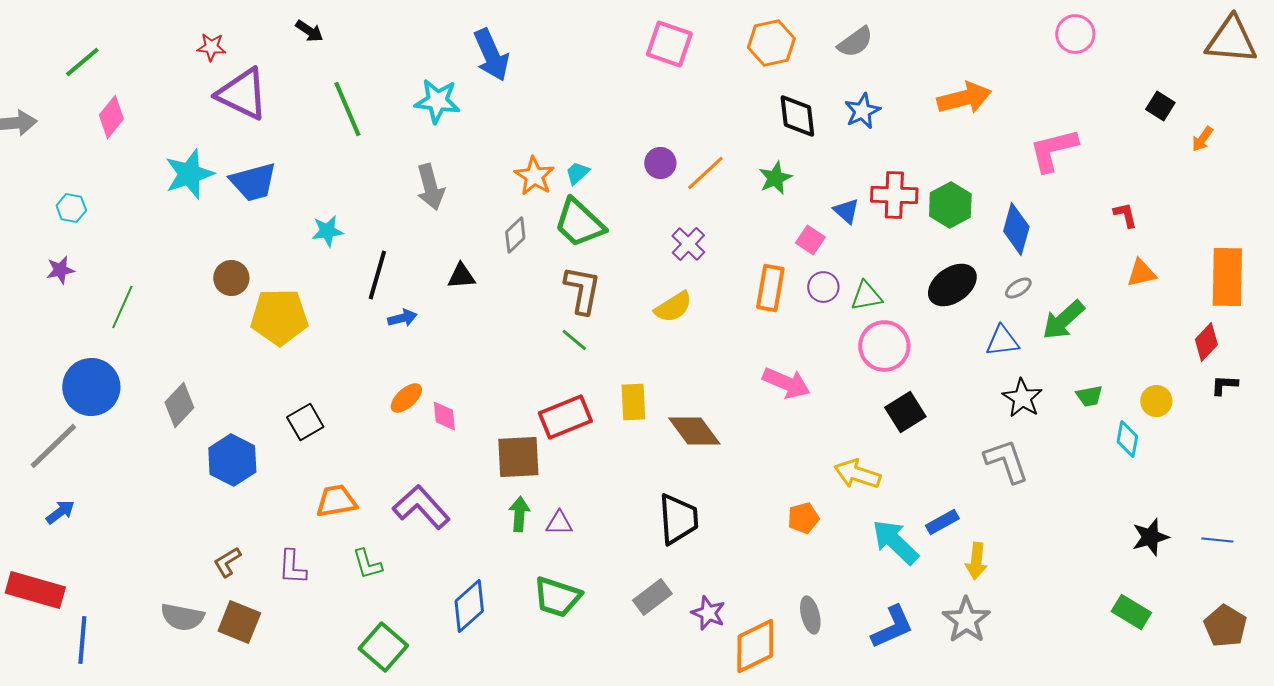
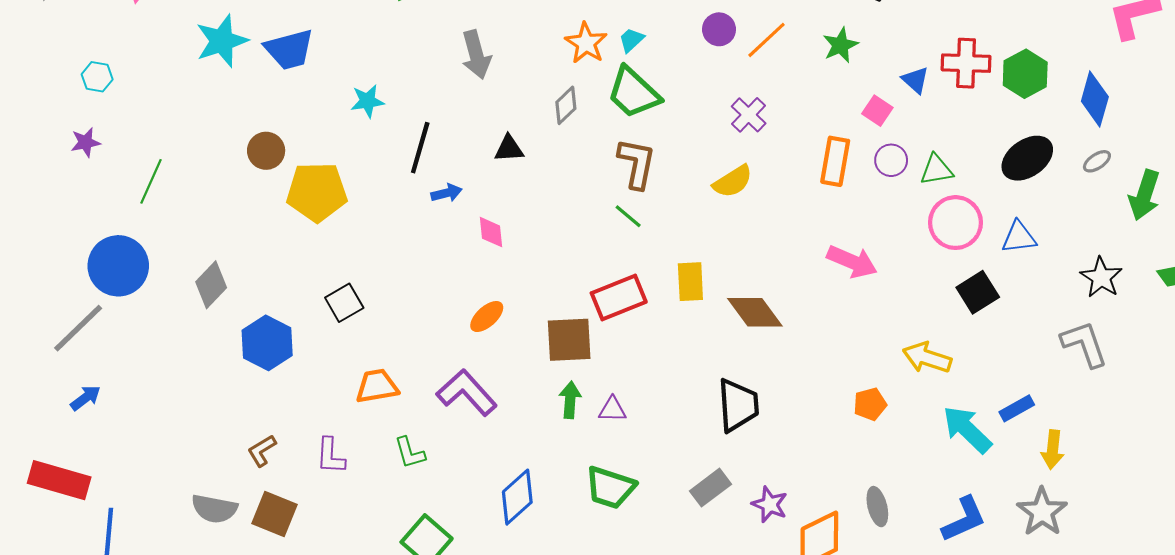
green arrow: (1063, 320) -> (1144, 195), turned -30
blue triangle: (1002, 341) -> (1019, 237), moved
orange ellipse: (406, 398) -> (487, 317), moved
pink diamond: (444, 416) -> (491, 232), moved

